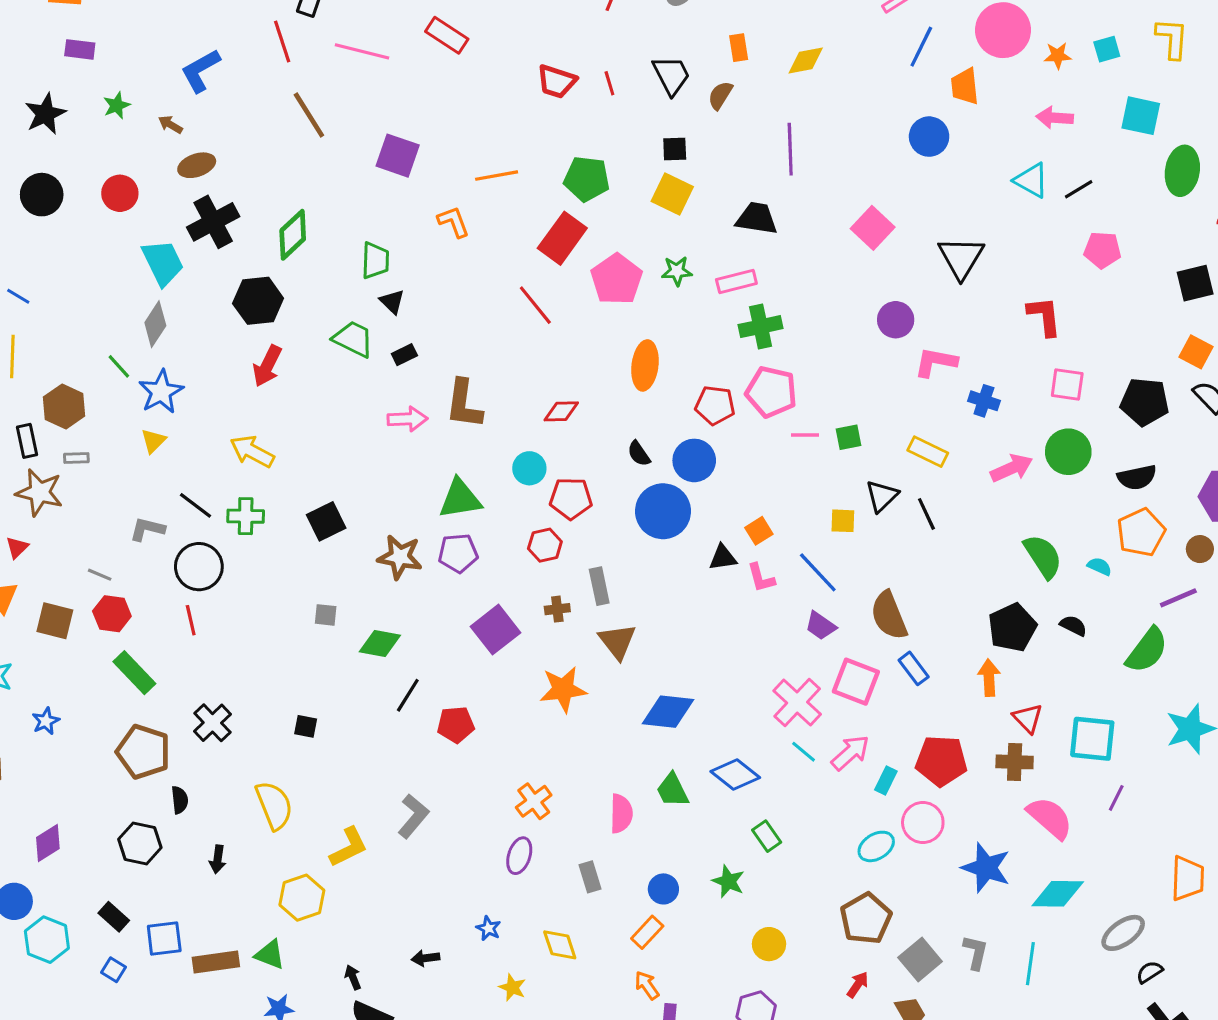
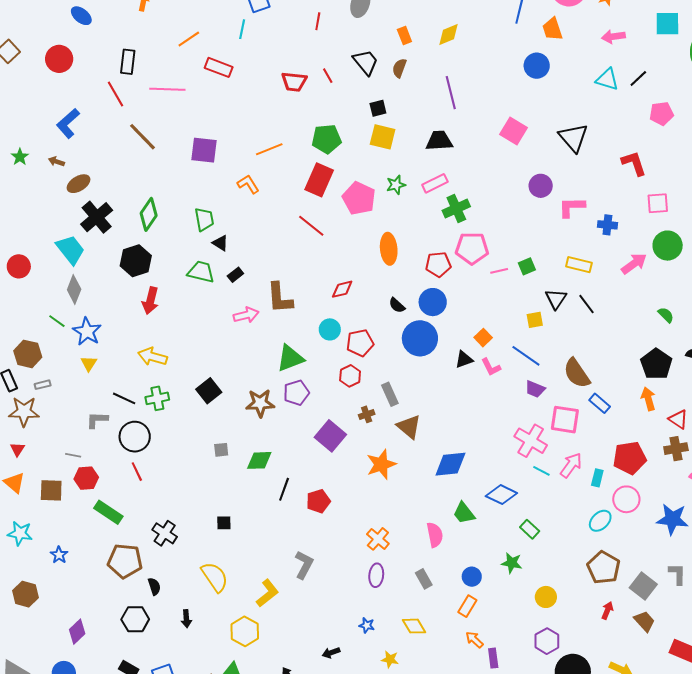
red circle: (120, 193) -> (19, 266), moved
green semicircle: (1043, 556) -> (666, 315), size x0.6

